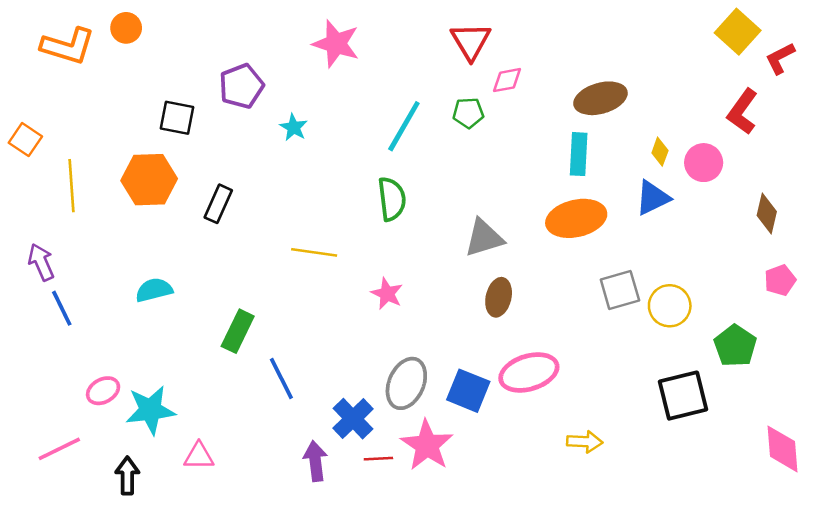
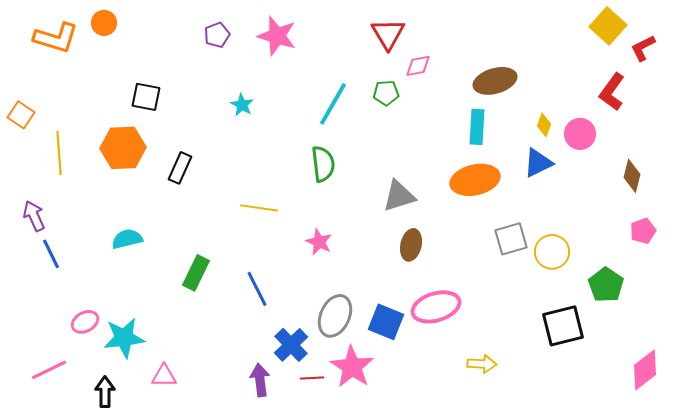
purple pentagon: (241, 86) -> (217, 35), moved, size x0.7
blue line: (281, 379) -> (257, 289), moved
pink diamond: (782, 449) -> (645, 370), turned 57

